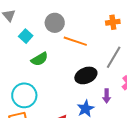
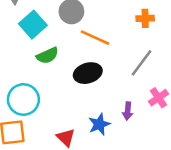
cyan square: (26, 36) -> (33, 25), size x1.5
black ellipse: (86, 75) -> (88, 73), moved

